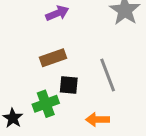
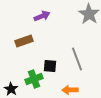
brown rectangle: (53, 58) -> (24, 41), moved

